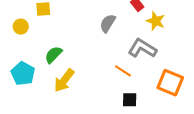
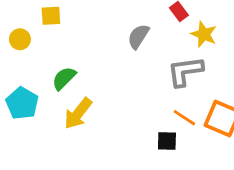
gray L-shape: (142, 48) -> (185, 71), turned -40
orange line: (123, 71) -> (184, 118), moved

